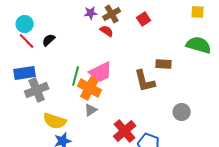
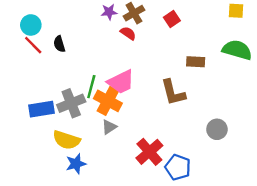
black semicircle: (49, 40) -> (59, 44), turned -64
brown rectangle: (164, 64) -> (196, 62), moved
blue rectangle: (25, 73) -> (42, 109), moved
gray cross: (37, 90) -> (71, 103), moved

